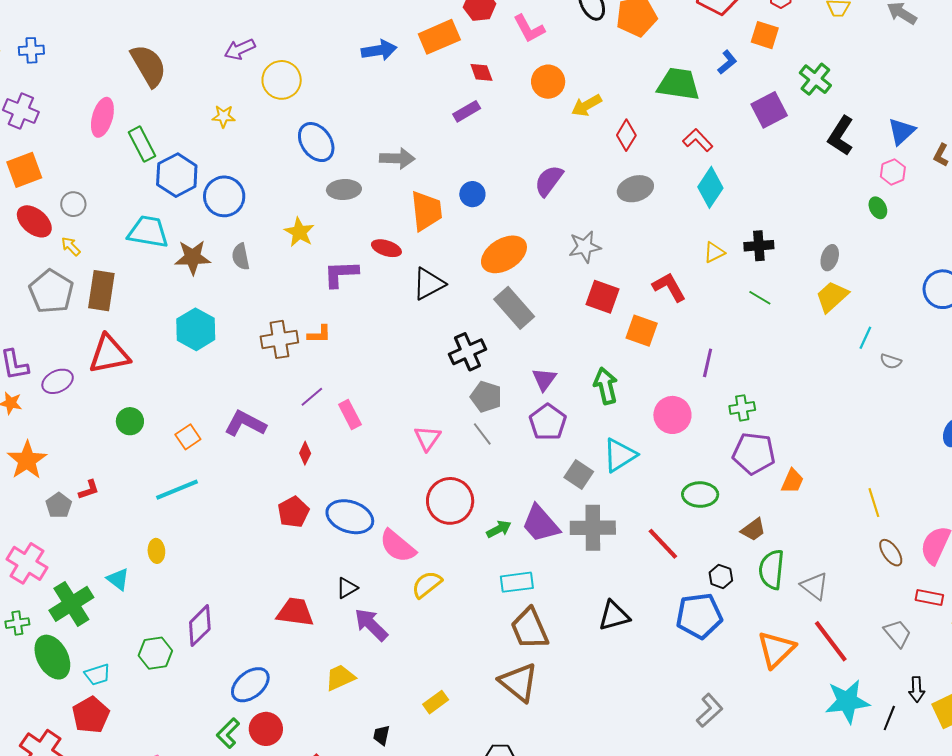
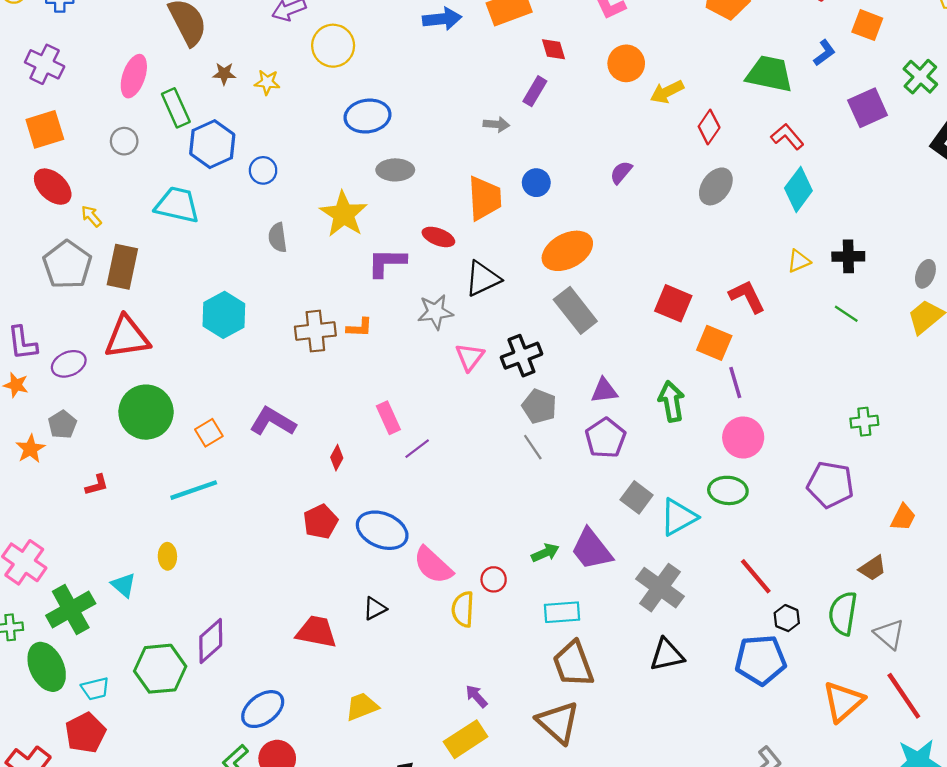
purple rectangle: (467, 111) -> (535, 91), turned -32
blue ellipse: (316, 142) -> (367, 116), turned -66
gray arrow: (397, 158) -> (496, 124), moved, size x0.7
purple semicircle: (549, 181) -> (621, 172), size x0.7
gray ellipse: (635, 189) -> (716, 186), turned -40
blue circle: (224, 196) -> (263, 170), size x0.6
gray circle: (73, 204) -> (124, 141), moved
yellow star: (299, 232) -> (344, 214), size x1.4
gray star: (585, 247) -> (435, 312), moved
brown star: (193, 257) -> (224, 74), moved, size x0.6
purple line: (708, 363) -> (735, 382), moved, turned -32
purple triangle: (544, 379) -> (604, 391), turned 44
purple line: (312, 397) -> (417, 449), moved
green cross: (742, 408) -> (864, 422), moved
green circle: (130, 421) -> (146, 412), size x1.8
pink triangle: (427, 438) -> (470, 357), moved
cyan triangle: (620, 455) -> (678, 517), moved
orange star: (27, 460) -> (30, 449), size x0.7
orange trapezoid: (792, 481) -> (903, 517), moved
green ellipse: (700, 495) -> (728, 490), moved
red circle: (450, 501) -> (494, 579), moved, size x0.5
gray pentagon: (59, 505) -> (62, 424), moved
gray cross: (593, 528) -> (660, 588), moved, turned 33
brown trapezoid: (753, 530) -> (873, 568), moved
red line: (663, 544) -> (756, 576), moved
yellow semicircle: (427, 584) -> (463, 609), turned -52
purple arrow: (371, 625) -> (476, 696), moved, size x0.6
green hexagon: (155, 653) -> (160, 669), size x1.4
yellow rectangle: (436, 702) -> (466, 739), size x1.5

